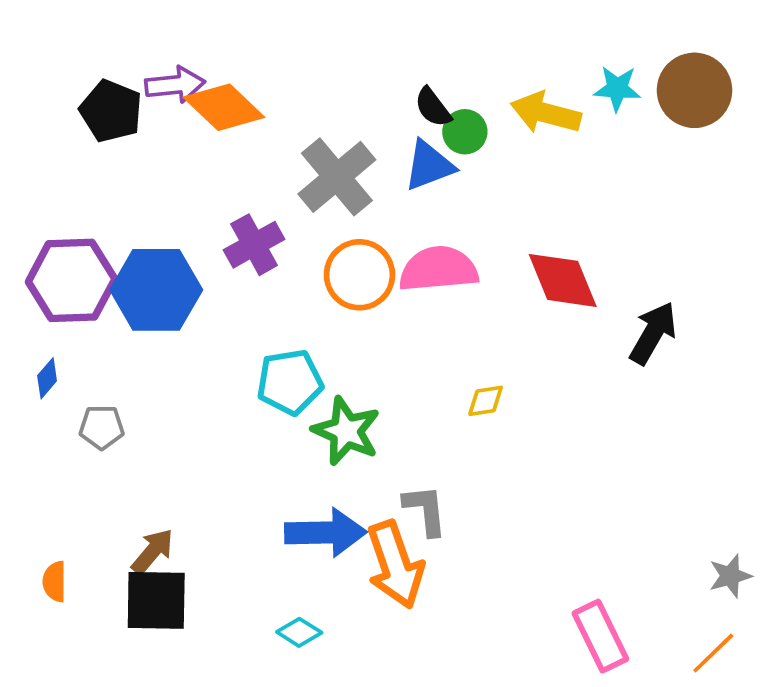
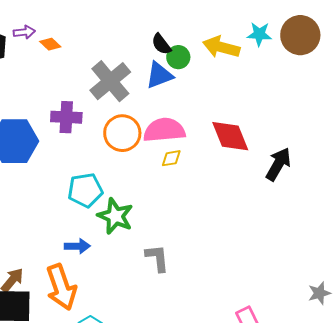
purple arrow: (175, 85) -> (24, 32), size x0.7
orange diamond: (224, 107) -> (50, 44), size x0.5
purple cross: (254, 245) -> (66, 117), turned 32
yellow diamond: (486, 401) -> (171, 158), moved
blue arrow: (326, 533) -> (77, 246), moved, size x0.6
orange arrow: (395, 565) -> (61, 287), moved

